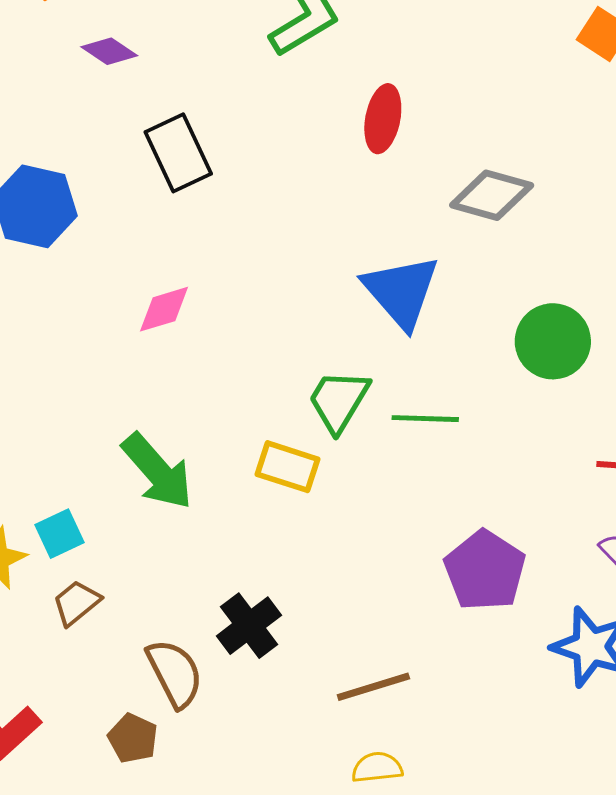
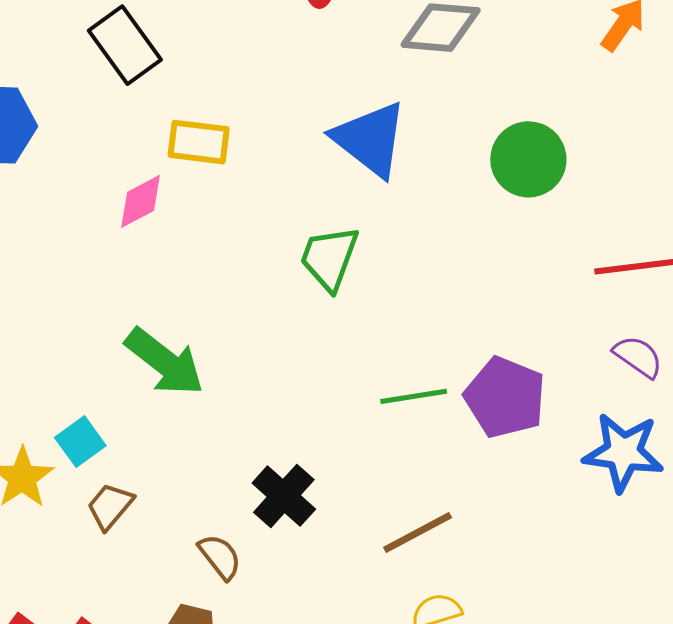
green line: (425, 419) -> (414, 396), moved
yellow rectangle: (288, 467) -> (199, 142), moved
brown semicircle: (175, 673) -> (220, 557), size x0.7

